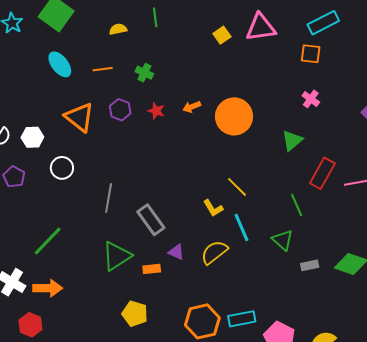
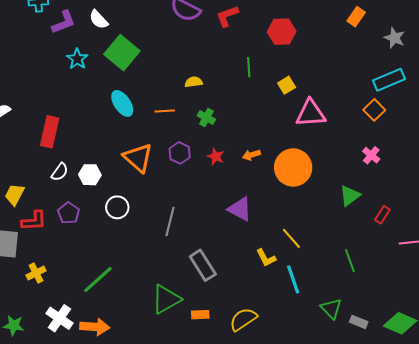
green line: (155, 17) -> (249, 67), moved
pink triangle: (261, 27) -> (311, 113), moved
yellow semicircle: (118, 29) -> (194, 82), moved
orange square: (311, 54) -> (374, 110), turned 35
red rectangle: (322, 173) -> (382, 215), moved, size x0.6
gray line: (109, 198) -> (170, 222), moved
green triangle: (283, 240) -> (331, 309), moved
purple triangle: (176, 252) -> (240, 209), moved, size x1.5
yellow semicircle: (214, 252) -> (243, 319), moved
gray rectangle: (310, 265) -> (359, 322), turned 30

